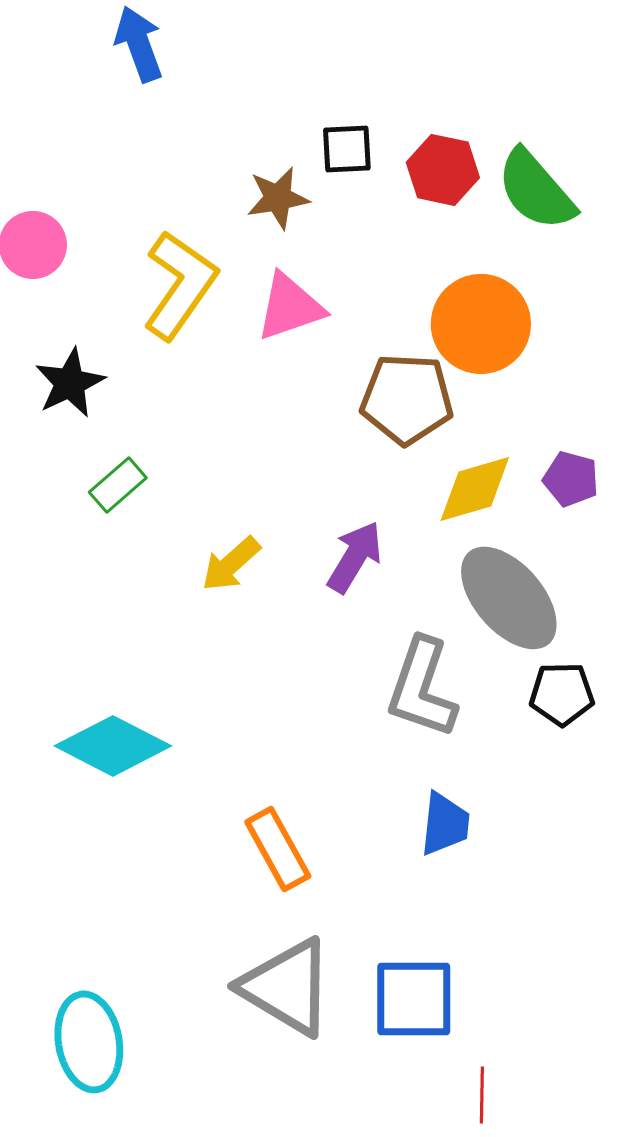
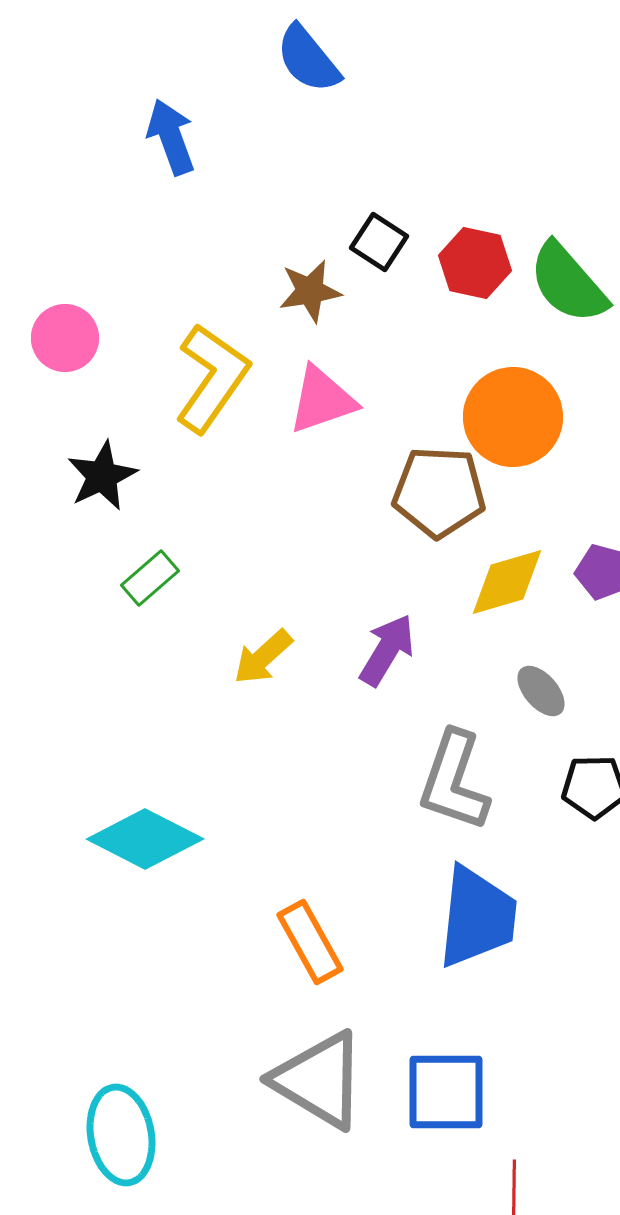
black square: (347, 149) -> (379, 242), turned 36
gray ellipse: (509, 598) -> (541, 691), size x0.5
blue trapezoid: (445, 824) -> (477, 917), size x1.6

